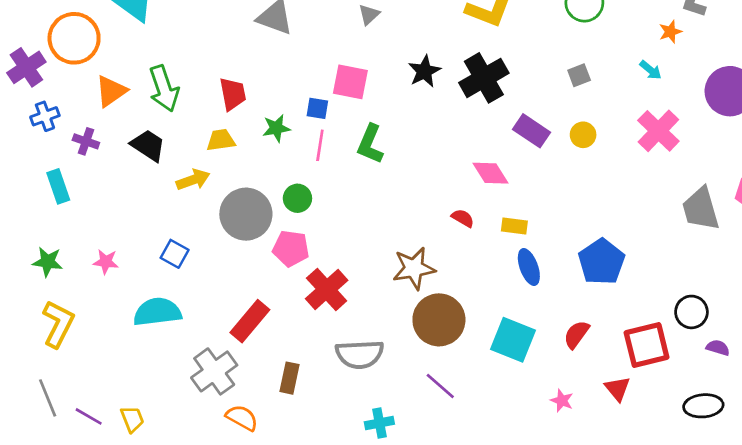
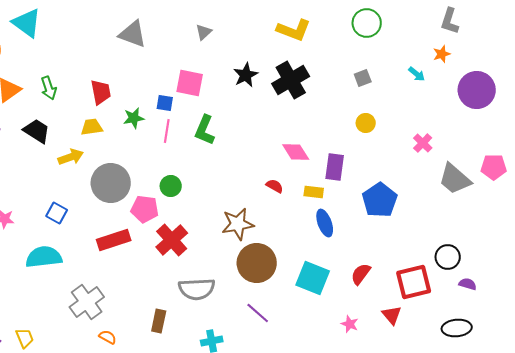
orange star: (670, 32) -> (442, 54), moved
green arrow: (164, 89) -> (49, 88), size x0.7
purple rectangle: (531, 131) -> (335, 167), moved, turned 64
pink cross: (658, 131) -> (423, 143), moved, size x0.6
green circle: (297, 198) -> (171, 186), moved
gray trapezoid: (701, 209) -> (455, 179), turned -33
blue pentagon: (602, 262) -> (380, 200), moved
red rectangle: (250, 321) -> (114, 240), moved, turned 32
brown rectangle: (290, 378) -> (159, 321), moved
orange semicircle: (242, 418) -> (108, 337), size x0.7

